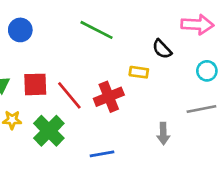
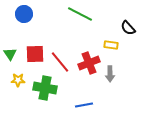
green cross: (49, 131) -> (45, 88), turned -35
gray arrow: (163, 133) -> (110, 74), moved

